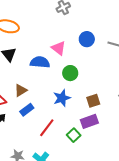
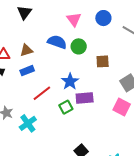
blue semicircle: (40, 62) -> (57, 42), moved
blue star: (62, 98) -> (70, 82), moved, turned -30
brown square: (93, 101) -> (103, 61), moved

